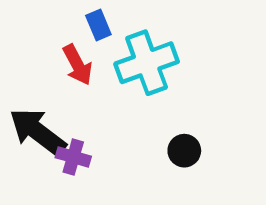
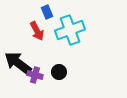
black circle: (184, 151) -> (59, 72), moved

